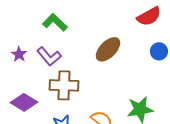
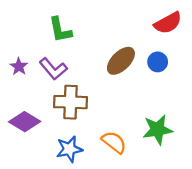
green L-shape: (55, 22) -> (60, 30), turned -145
blue circle: (159, 51) -> (158, 62), moved

